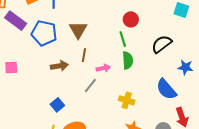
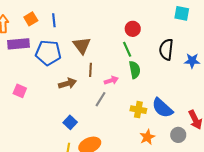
purple rectangle: (16, 21) -> (19, 44), turned -35
black semicircle: (162, 44) -> (166, 50), turned -40
pink square: (11, 67) -> (20, 91), turned 32
blue star: (185, 67) -> (192, 61), moved
blue semicircle: (166, 89) -> (162, 108), moved

